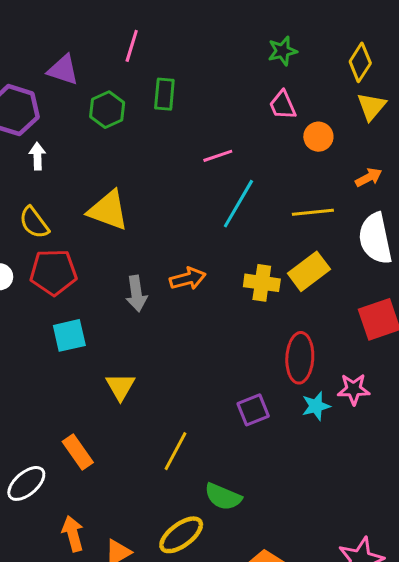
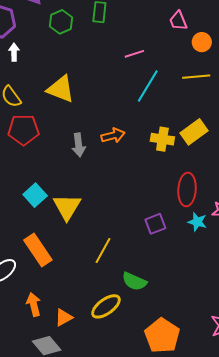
yellow line: (313, 212) -> (196, 77), moved
cyan square: (69, 335) -> (35, 195), moved, turned -30
yellow triangle: (120, 387) -> (67, 207), size x1.4
cyan star: (316, 406) -> (197, 222), turned 30
orange rectangle: (78, 452) -> (38, 250), size x1.4

